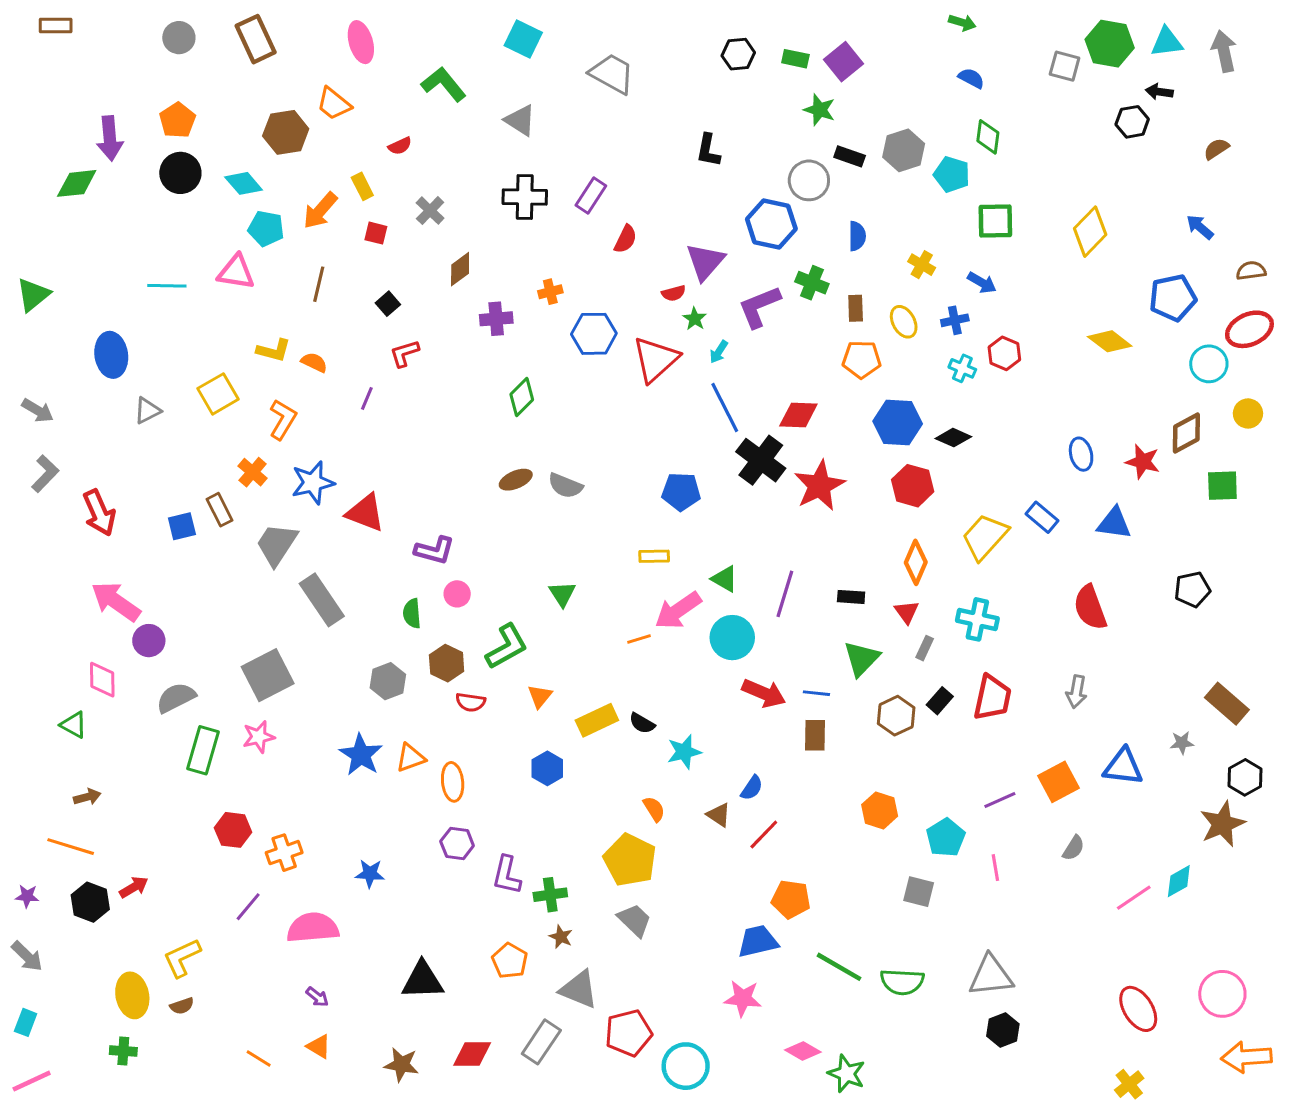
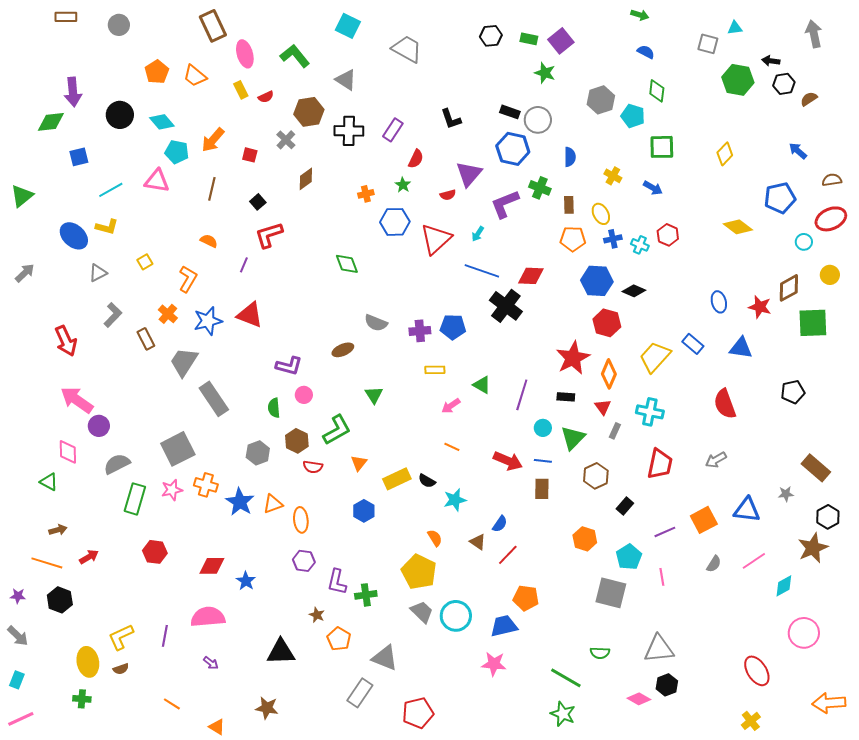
brown rectangle: (56, 26) -> (66, 17), moved
brown rectangle: (256, 39) -> (213, 26), moved
pink ellipse: (361, 42) -> (245, 54), moved
cyan triangle: (1167, 42) -> (735, 28), moved, size x0.7
green hexagon: (1110, 44) -> (738, 80), moved
orange trapezoid: (334, 104) -> (195, 76), moved
orange pentagon: (177, 120) -> (157, 72), moved
black hexagon: (1132, 122) -> (784, 84), moved
brown hexagon: (286, 132) -> (309, 112), moved
black L-shape: (708, 150) -> (451, 119), moved, turned -30
black rectangle: (850, 156) -> (510, 112), moved
yellow rectangle: (362, 186) -> (241, 90), moved
yellow diamond: (1090, 232) -> (725, 154), size x0.7
cyan line: (167, 286) -> (111, 190), turned -30
purple cross: (496, 319) -> (420, 331), moved
green star: (695, 319) -> (403, 185), moved
blue cross: (955, 320) -> (613, 239), moved
yellow L-shape: (274, 350) -> (107, 227), moved
red L-shape: (404, 353) -> (269, 235), size x1.4
blue ellipse: (111, 355) -> (74, 236), turned -40
cyan circle: (1209, 364) -> (804, 242), size x0.7
yellow square: (218, 394) -> (145, 262), size x0.6
green diamond: (522, 397) -> (347, 264), turned -65
blue line: (725, 407) -> (482, 271), turned -44
gray arrow: (38, 410) -> (25, 273), turned -75
gray L-shape: (45, 474) -> (113, 315), moved
brown ellipse: (516, 480) -> (343, 350), moved
red star: (819, 486) -> (573, 358), moved
green square: (1222, 486) -> (813, 323), size x1.4
red triangle: (365, 513) -> (250, 315), moved
blue square: (182, 526) -> (79, 157), moved
pink arrow: (678, 610) -> (451, 406), size x0.6
cyan circle: (732, 638) -> (543, 428), moved, size x0.6
orange line: (639, 639) -> (452, 447), moved, turned 42
gray arrow: (1077, 692) -> (716, 460), turned 50
black rectangle: (940, 701) -> (625, 506), moved
orange cross: (284, 853) -> (206, 485), moved, turned 35
blue star: (370, 874) -> (246, 581), turned 30
red arrow: (134, 887) -> (89, 557), moved
gray square: (919, 892) -> (611, 593), size x1.5
pink line: (1134, 898) -> (754, 561), moved
purple line: (248, 907) -> (165, 636), moved, turned -30
brown star: (561, 937) -> (317, 615), moved
green line: (839, 967) -> (566, 678), moved
green semicircle: (902, 982) -> (600, 653), size x0.7
pink circle: (1222, 994) -> (804, 633), moved
red pentagon: (628, 1033) -> (418, 713), moved
orange triangle: (319, 1047) -> (217, 727), moved
pink diamond: (803, 1051) -> (639, 699), moved
red diamond: (472, 1054) -> (212, 566), moved
cyan circle: (686, 1066) -> (456, 616), moved

